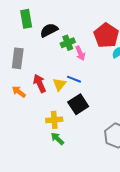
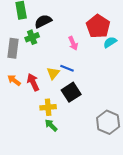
green cross: (68, 43) -> (32, 37), moved
red arrow: (40, 83) -> (33, 82), moved

